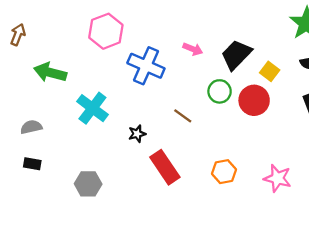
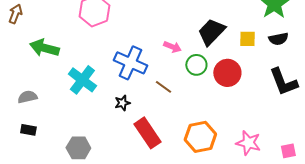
pink arrow: (193, 49) -> (172, 47), moved
blue cross: (146, 66) -> (130, 63), moved
yellow square: (270, 71) -> (247, 39), moved, turned -36
orange hexagon: (224, 172) -> (200, 137), size x1.4

